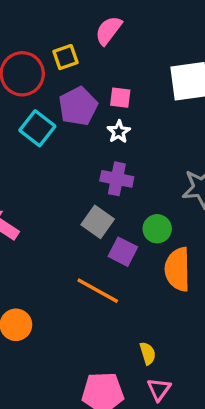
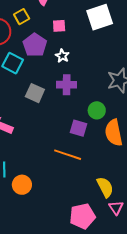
pink square: (120, 98) -> (59, 26), moved
gray square: (98, 222) -> (35, 93), moved
yellow semicircle: (148, 353) -> (105, 187), size x1.5

